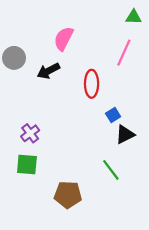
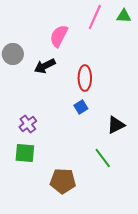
pink line: (124, 53) -> (95, 17), moved
blue square: (113, 115) -> (81, 107), moved

